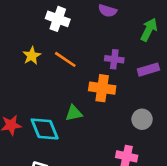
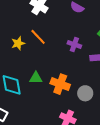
yellow star: (32, 56) -> (18, 43), moved
orange cross: (102, 88) -> (60, 84), moved

